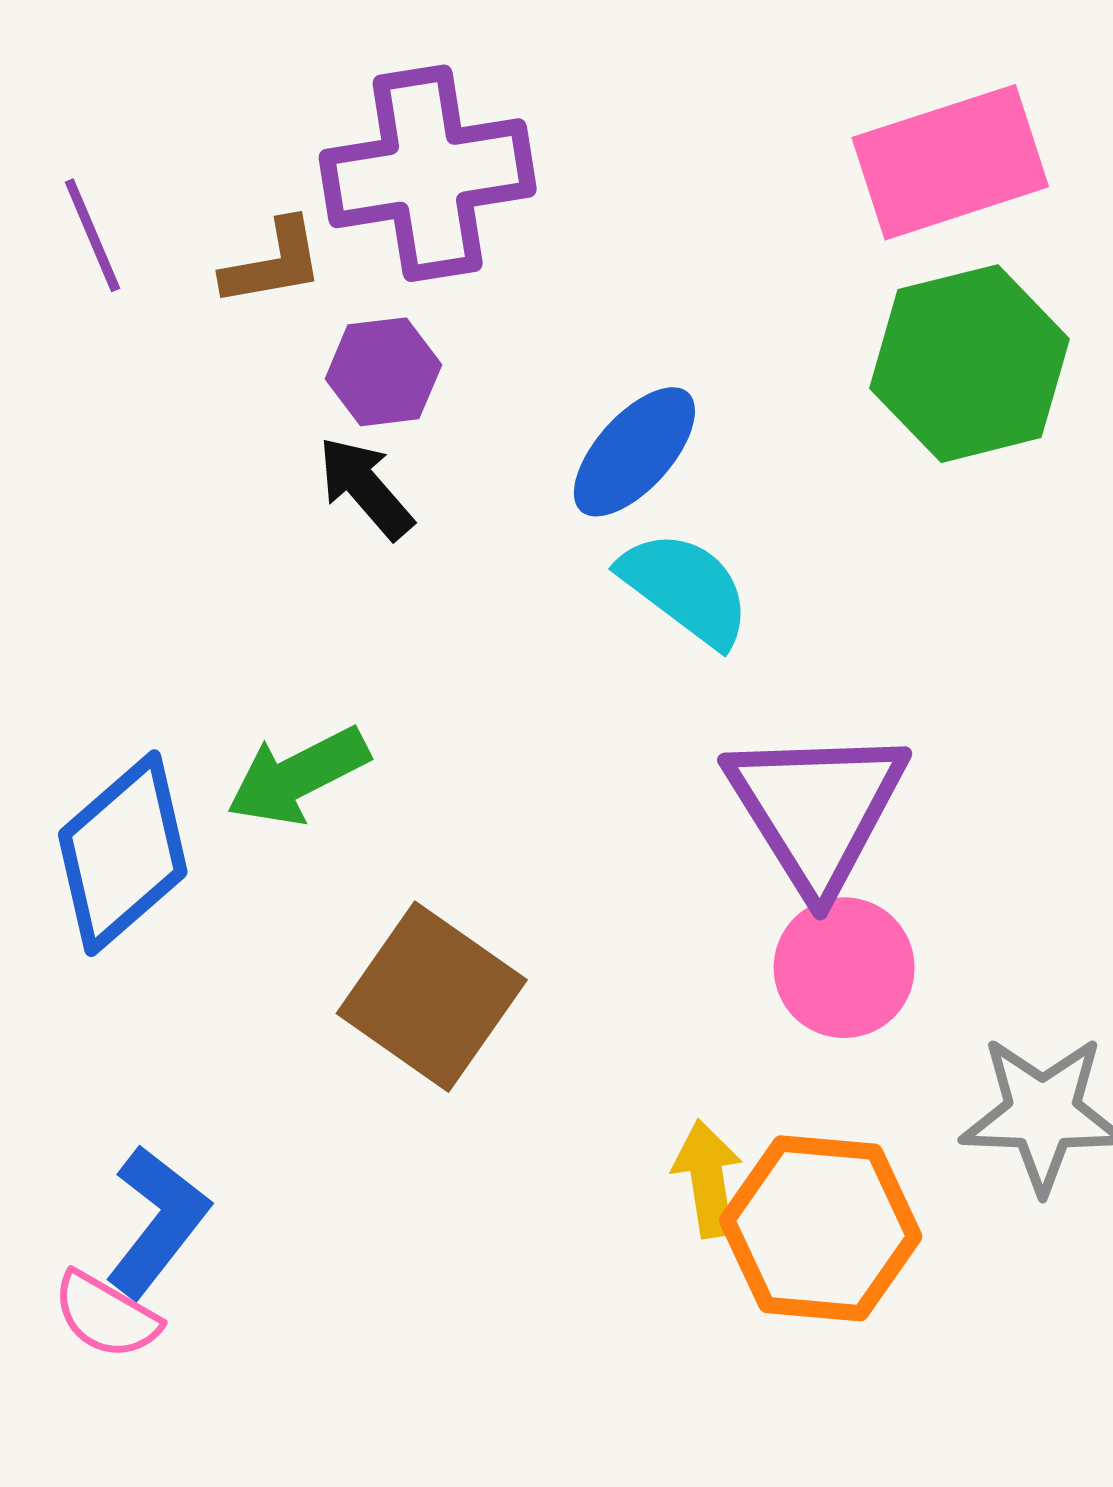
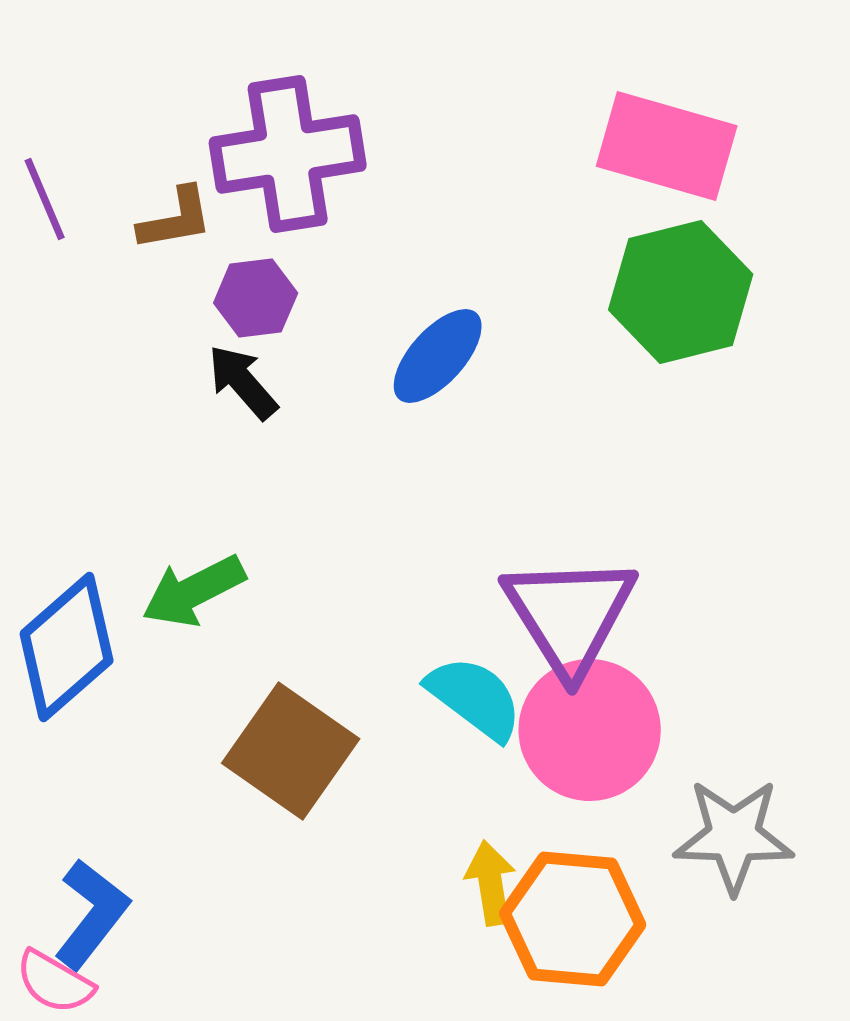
pink rectangle: (950, 162) -> (667, 146), turned 34
cyan semicircle: (685, 588) -> (475, 698), moved
pink circle: (844, 968) -> (590, 730), size x1.4

